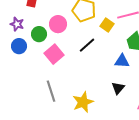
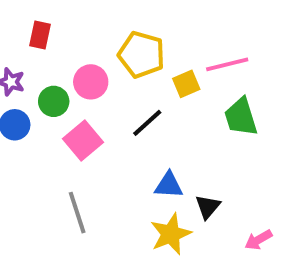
yellow square: (107, 25) -> (186, 84), turned 32
blue triangle: (122, 61) -> (169, 185), moved
yellow star: (83, 102) -> (171, 234), moved

